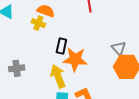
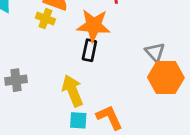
black rectangle: (61, 46) -> (89, 50), moved
orange star: (75, 59) -> (94, 25), moved

